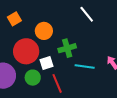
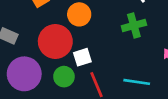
green cross: (67, 48) -> (134, 25), moved
cyan line: (85, 66) -> (137, 82), moved

